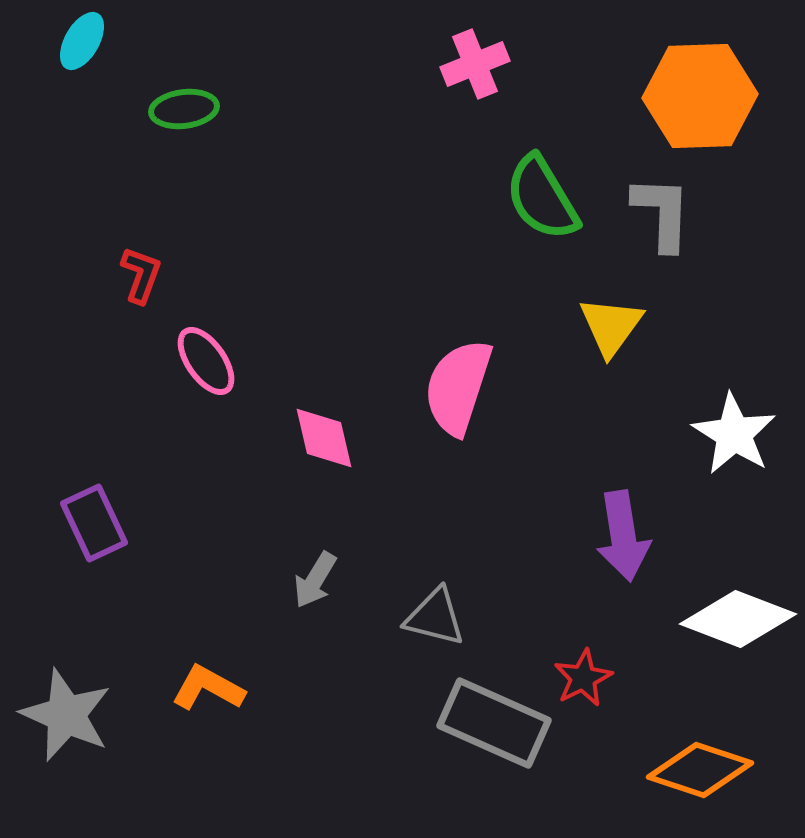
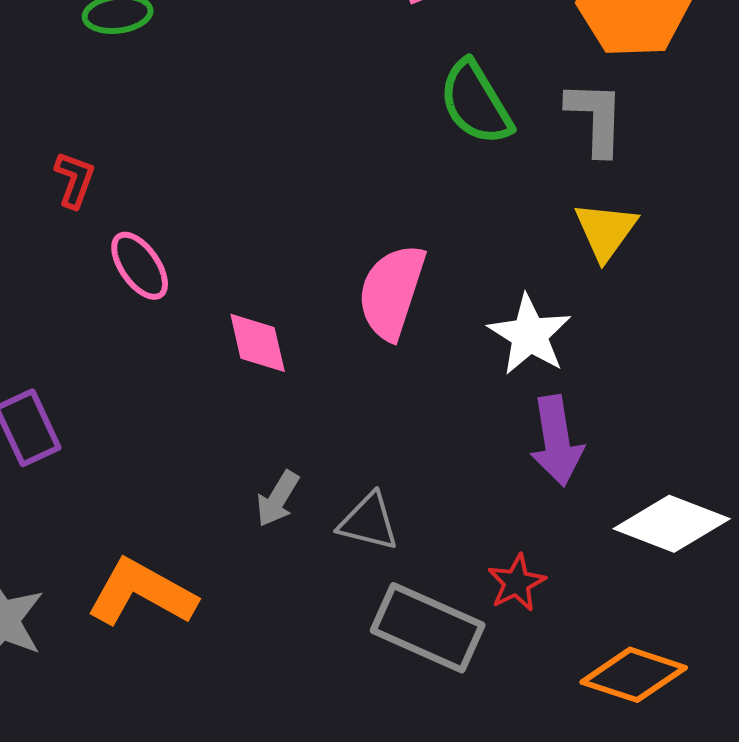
yellow triangle: (611, 326) -> (606, 231), moved
white star: (734, 434) -> (530, 335), moved
gray arrow: (315, 580) -> (278, 499), moved
orange L-shape: (208, 688) -> (142, 593), size x1.5

